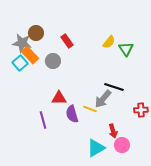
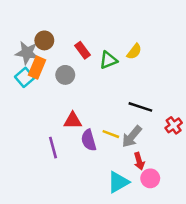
green triangle: (126, 49) -> (108, 60), moved, turned 42
orange rectangle: (30, 55) -> (37, 68), turned 66
gray arrow: (103, 99) -> (132, 136), moved
red cross: (141, 110) -> (174, 125), moved, turned -32

